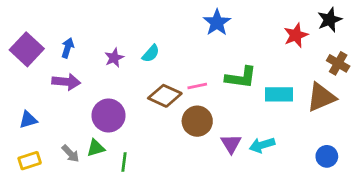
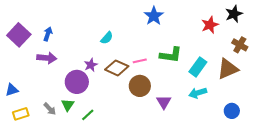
purple star: (114, 58) -> (91, 65), moved
cyan rectangle: (279, 94) -> (198, 67), turned -54
blue triangle: (28, 120) -> (12, 90), moved
cyan arrow: (262, 145) -> (198, 93), moved
green triangle: (96, 148) -> (68, 105), turned -40
green line: (124, 162) -> (88, 115), turned 40

